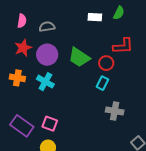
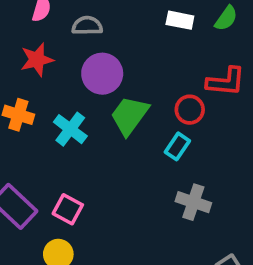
purple circle: (47, 55) -> (102, 74), moved
green trapezoid: (79, 57) -> (130, 115), moved, turned 85

